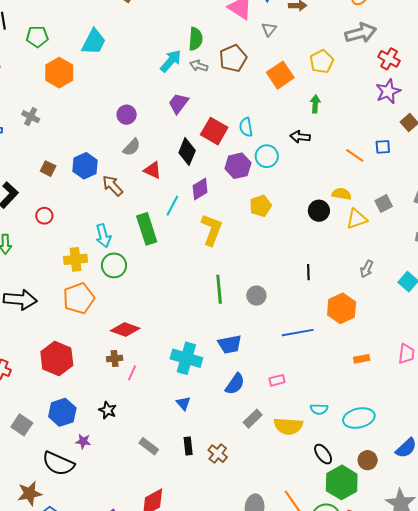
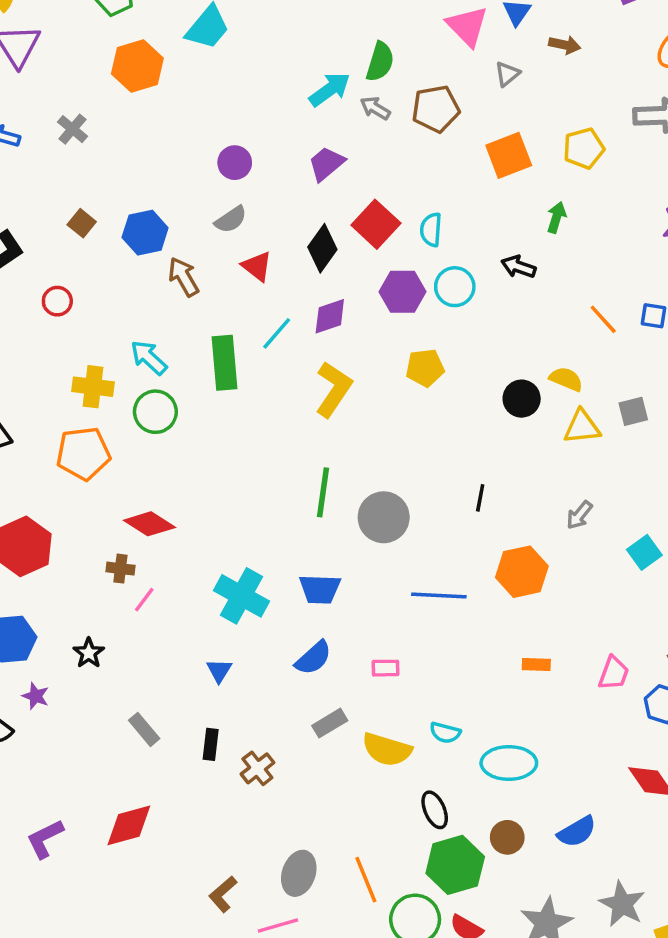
cyan arrow: (103, 236) -> (149, 358), turned 135
gray circle: (256, 296) -> (384, 517), size x1.5

